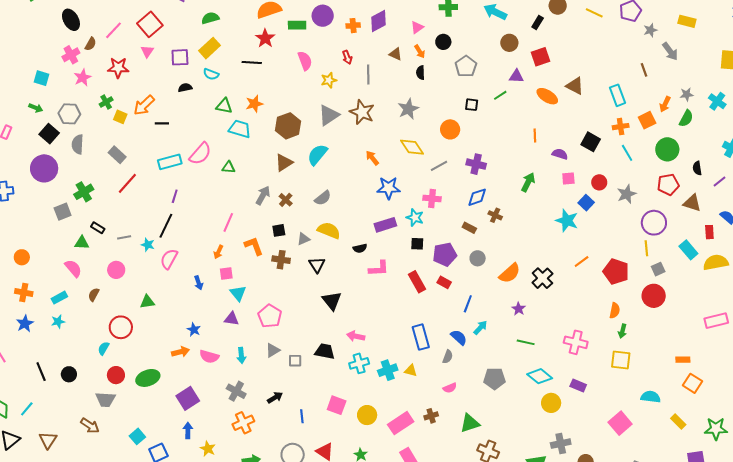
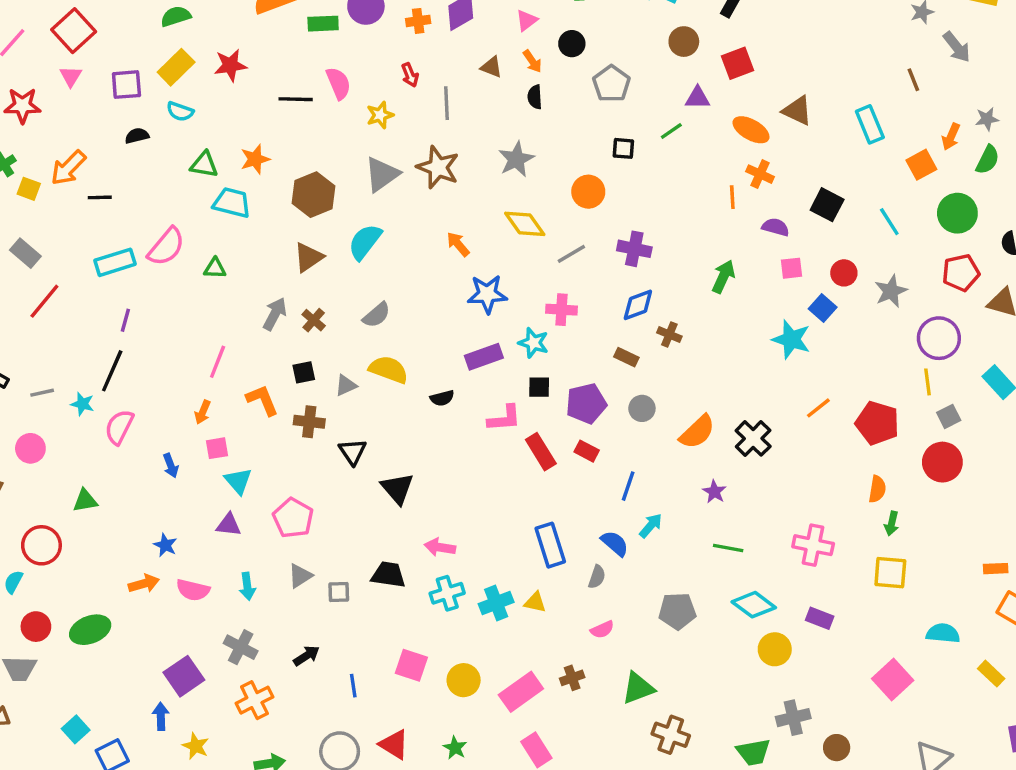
red star: (265, 38) -> (230, 65), moved, turned 30
black line: (252, 63) -> (296, 99), moved
orange cross: (621, 127) -> (760, 174), moved, turned 35
black triangle: (317, 265) -> (353, 452), moved
pink L-shape: (379, 268) -> (504, 418), moved
purple square: (188, 398) -> (184, 676), moved

